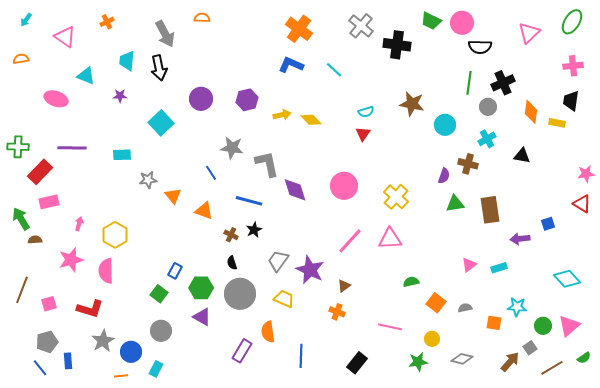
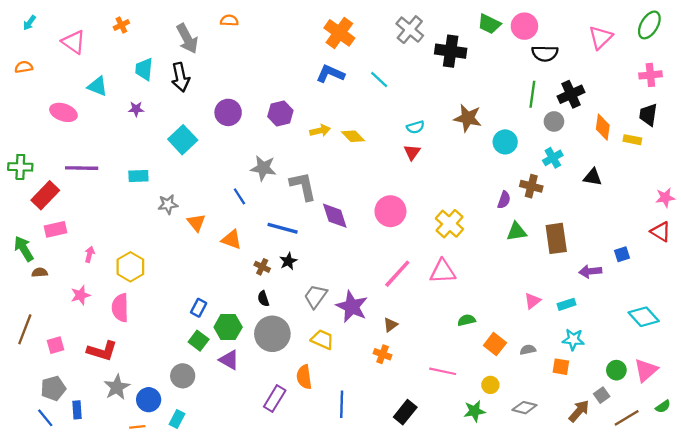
pink star: (71, 260) -> (80, 295), size x0.7
green square: (159, 294) -> (199, 341), moved
cyan star: (517, 307) -> (573, 339), moved

